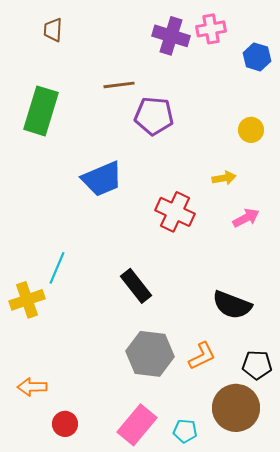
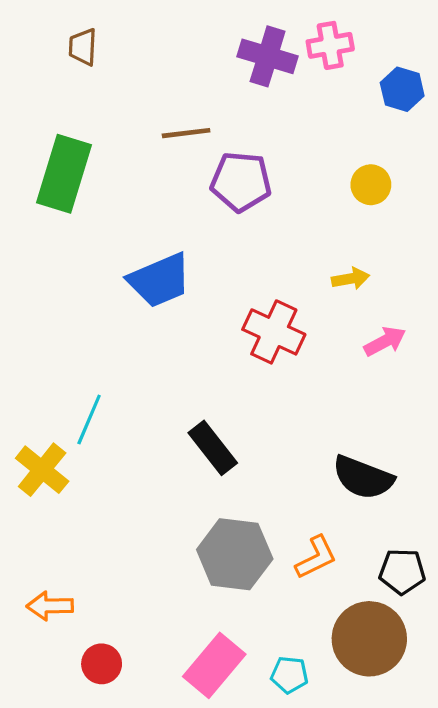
yellow circle: (251, 130) -> (371, 185), moved
yellow cross: (27, 300) -> (42, 470), turned -32

